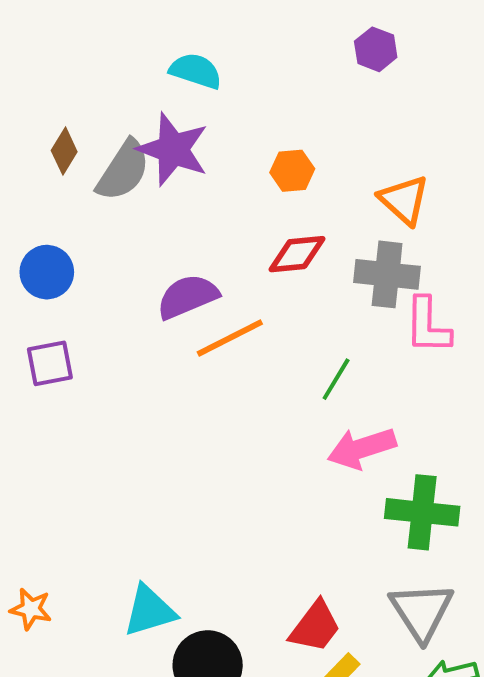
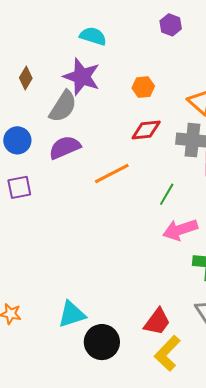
purple hexagon: (376, 49) -> (171, 25), moved
gray semicircle: (123, 170) -> (63, 106), moved
purple semicircle: (188, 297) -> (65, 147), moved

